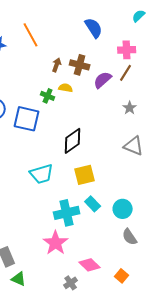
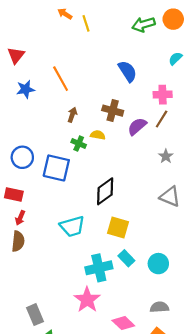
brown arrow: (57, 65) -> (72, 115), moved
yellow square: (85, 175) -> (118, 227), turned 30
gray semicircle: (130, 237) -> (159, 307), moved, turned 120

